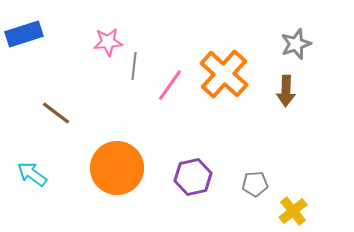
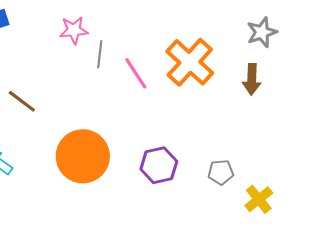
pink line: (170, 85) -> (136, 73), turned -68

